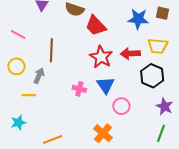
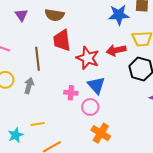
red trapezoid: (96, 26) -> (62, 40), moved, turned 45
yellow line: (29, 95) -> (38, 124), moved
pink circle: (121, 106) -> (90, 107), moved

